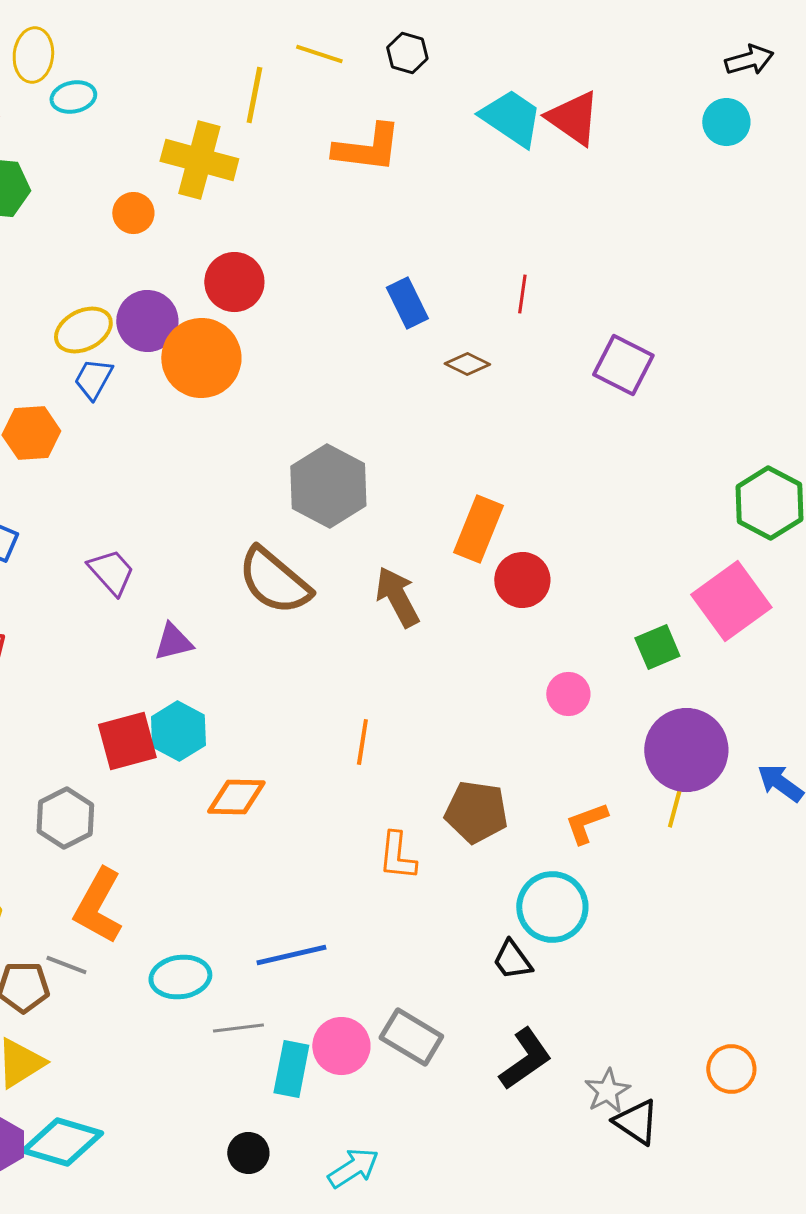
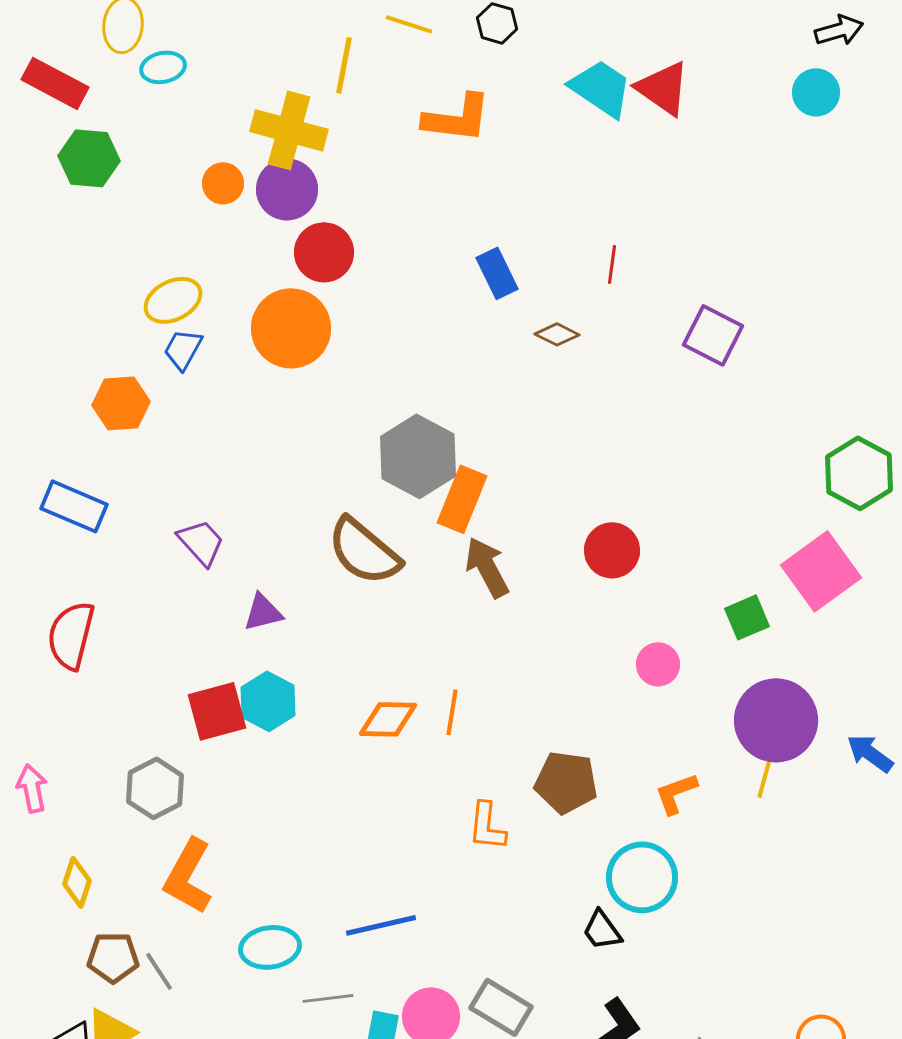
purple circle: (147, 321) -> (287, 189), moved
orange rectangle: (478, 529) -> (462, 499), moved
orange diamond: (236, 797) -> (388, 719), moved
gray line: (66, 965) -> (159, 971), moved, turned 36

